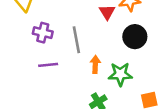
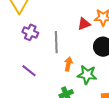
red triangle: (107, 12) -> (84, 24), turned 32
purple line: (48, 65) -> (29, 71), moved, turned 35

